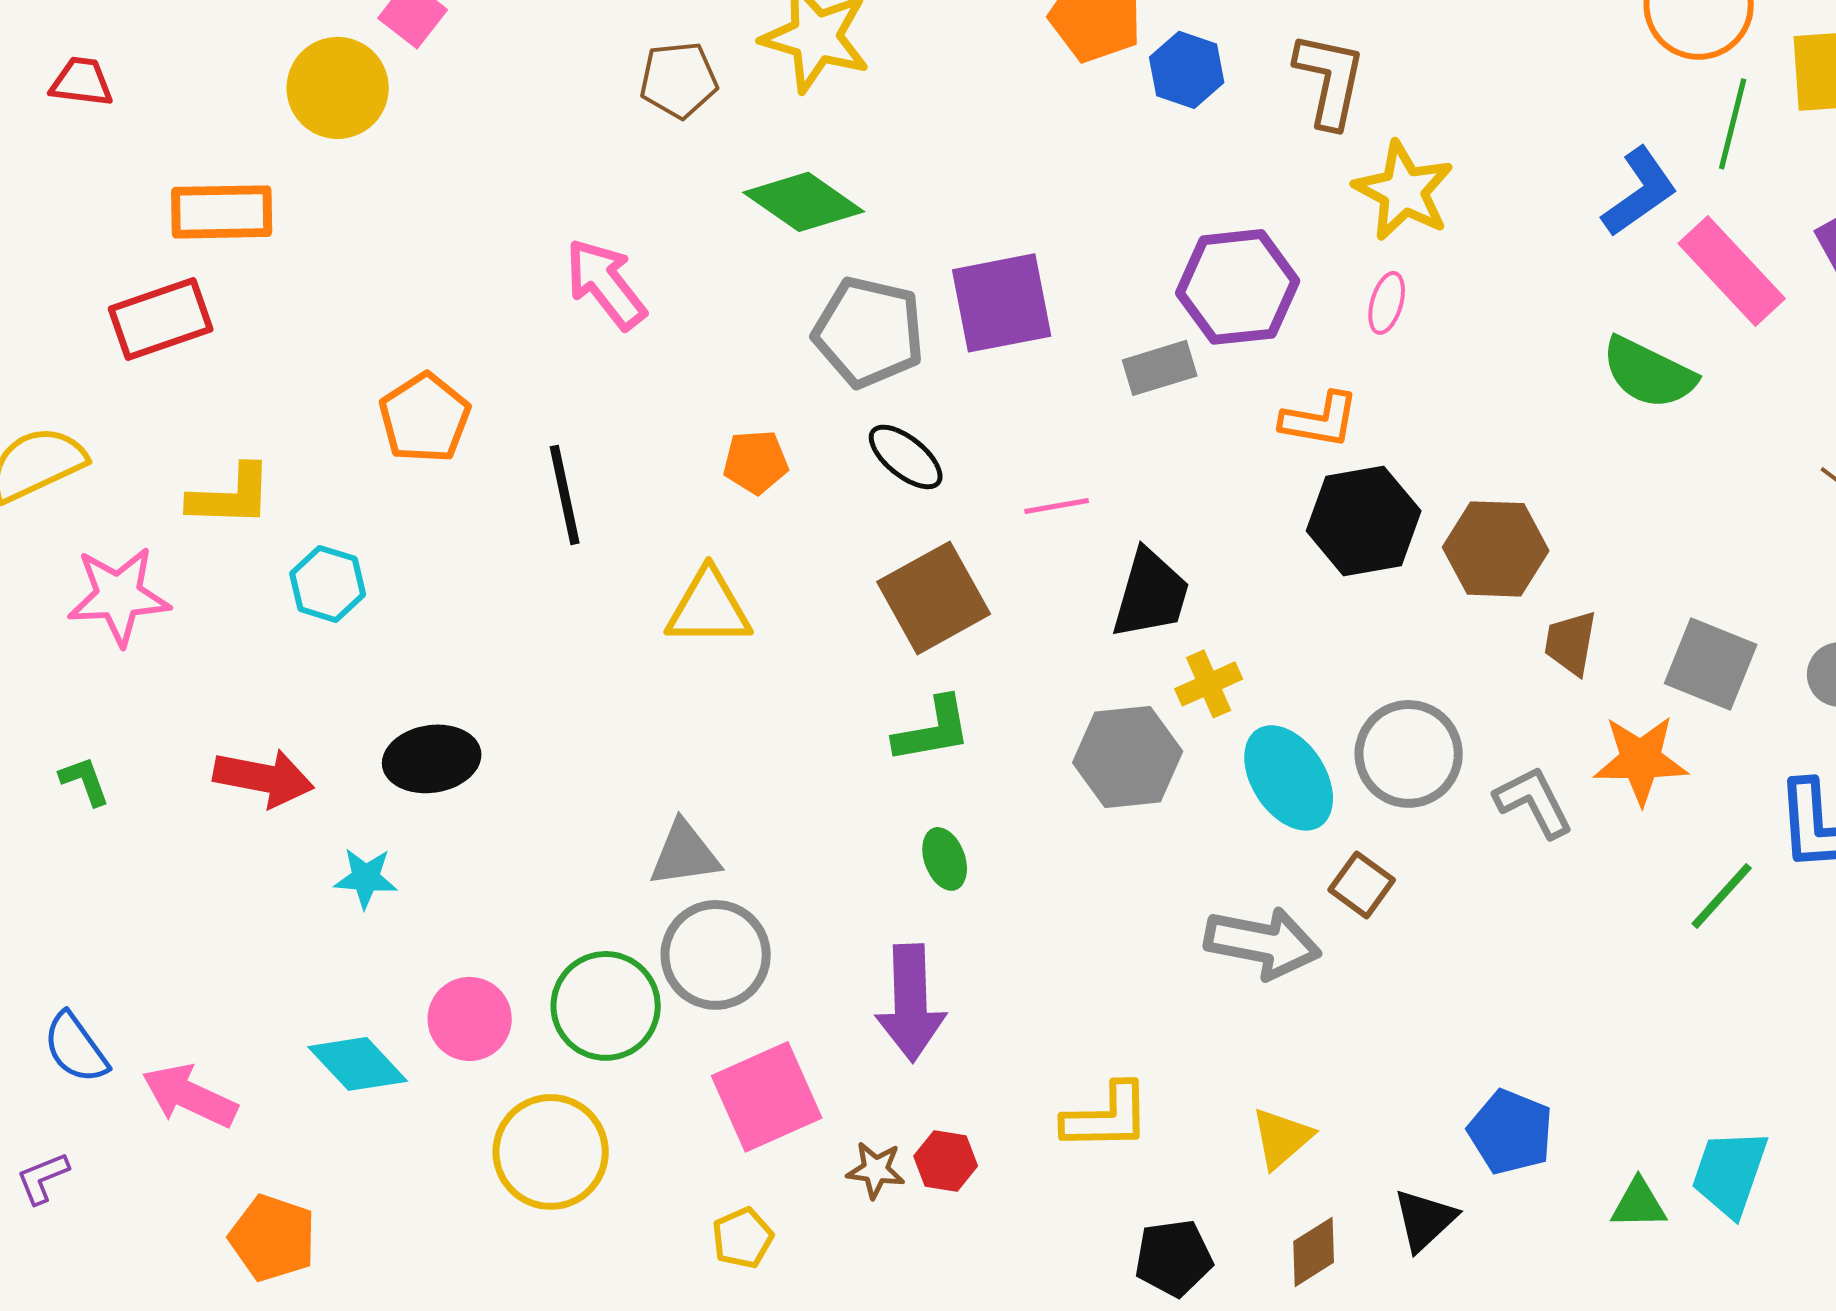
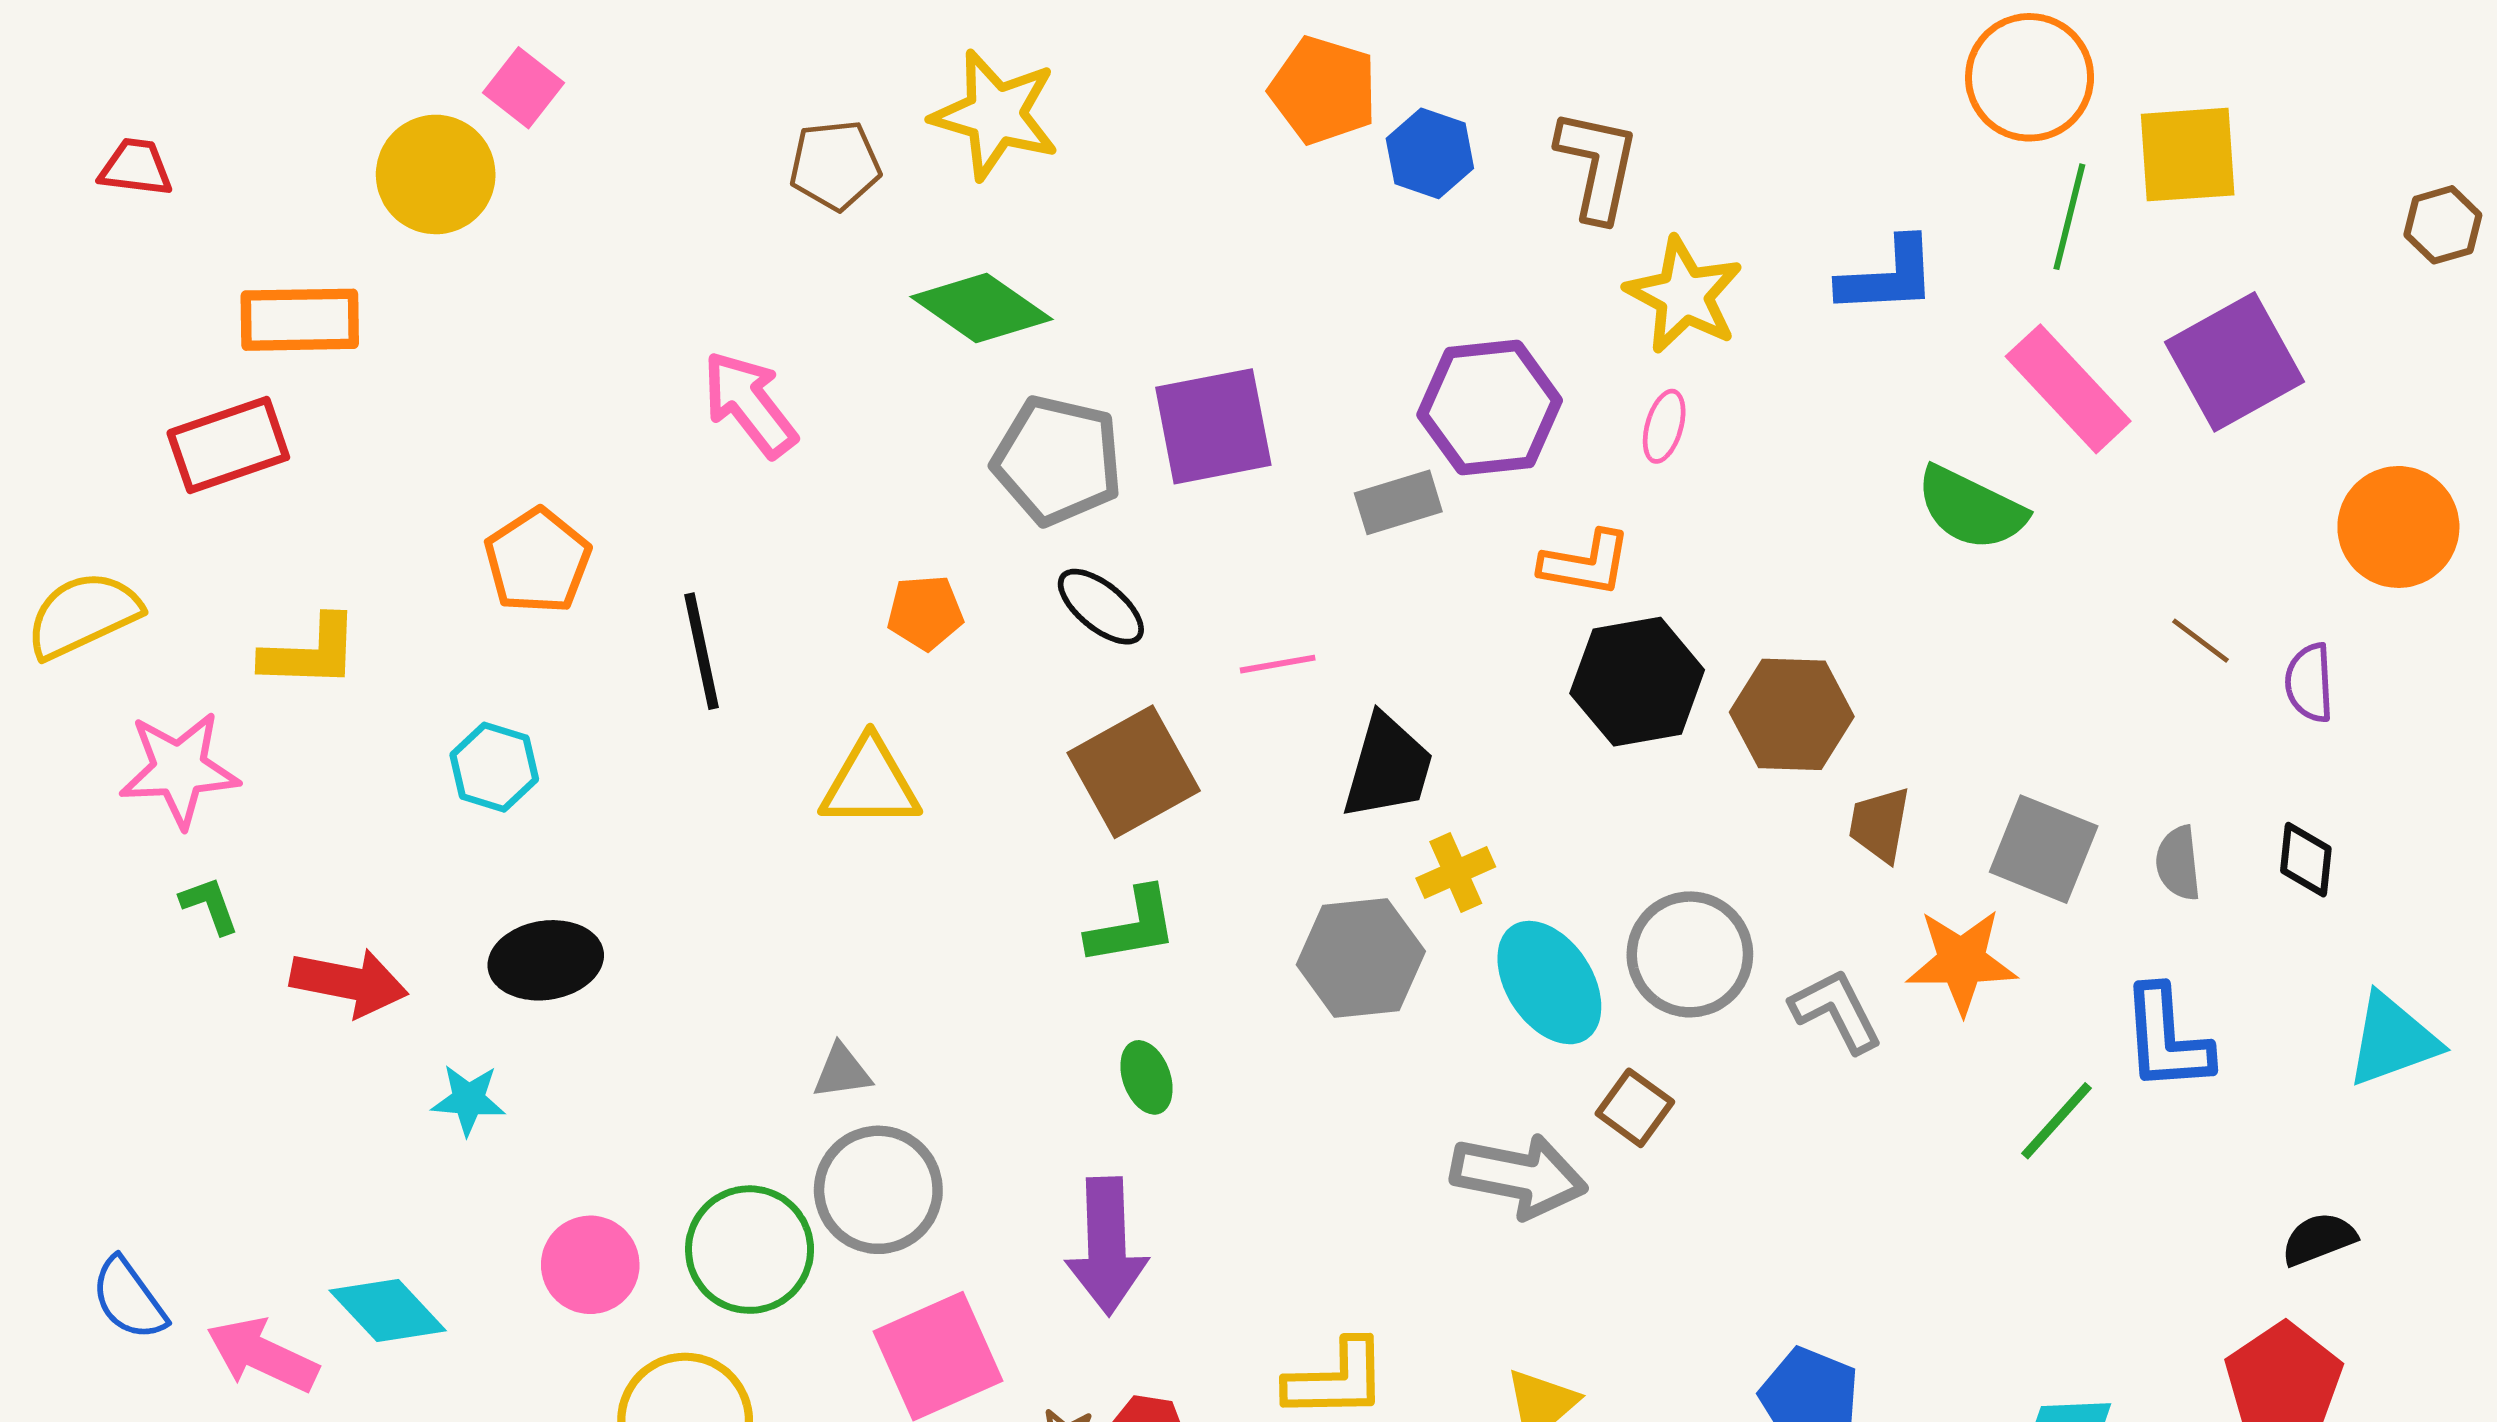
blue L-shape: (1640, 192) -> (1888, 276), moved, turned 32
cyan hexagon: (328, 584) -> (494, 767), moved
green L-shape: (85, 781) -> (210, 905), moved
gray triangle: (685, 854) -> (842, 1072), size x0.7
cyan diamond: (358, 1064) -> (388, 1310), moved

